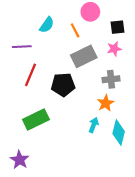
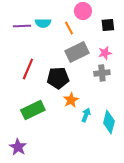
cyan semicircle: (47, 25) -> (43, 23), turned 56
purple line: (22, 47) -> (22, 26), moved
pink star: (114, 49) -> (105, 53), moved
orange star: (106, 103) -> (71, 100), moved

